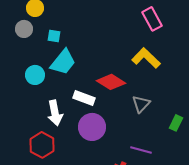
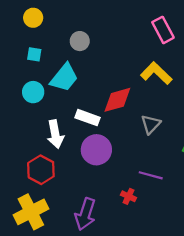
gray circle: (24, 29) -> (80, 41), moved
cyan square: (54, 36) -> (34, 54), moved
red diamond: (111, 82) -> (117, 100), turned -48

